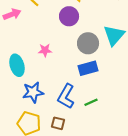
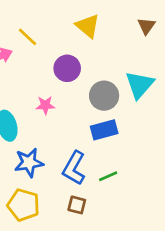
purple circle: (69, 16) -> (67, 68), moved
brown square: (58, 123) -> (77, 205), moved

